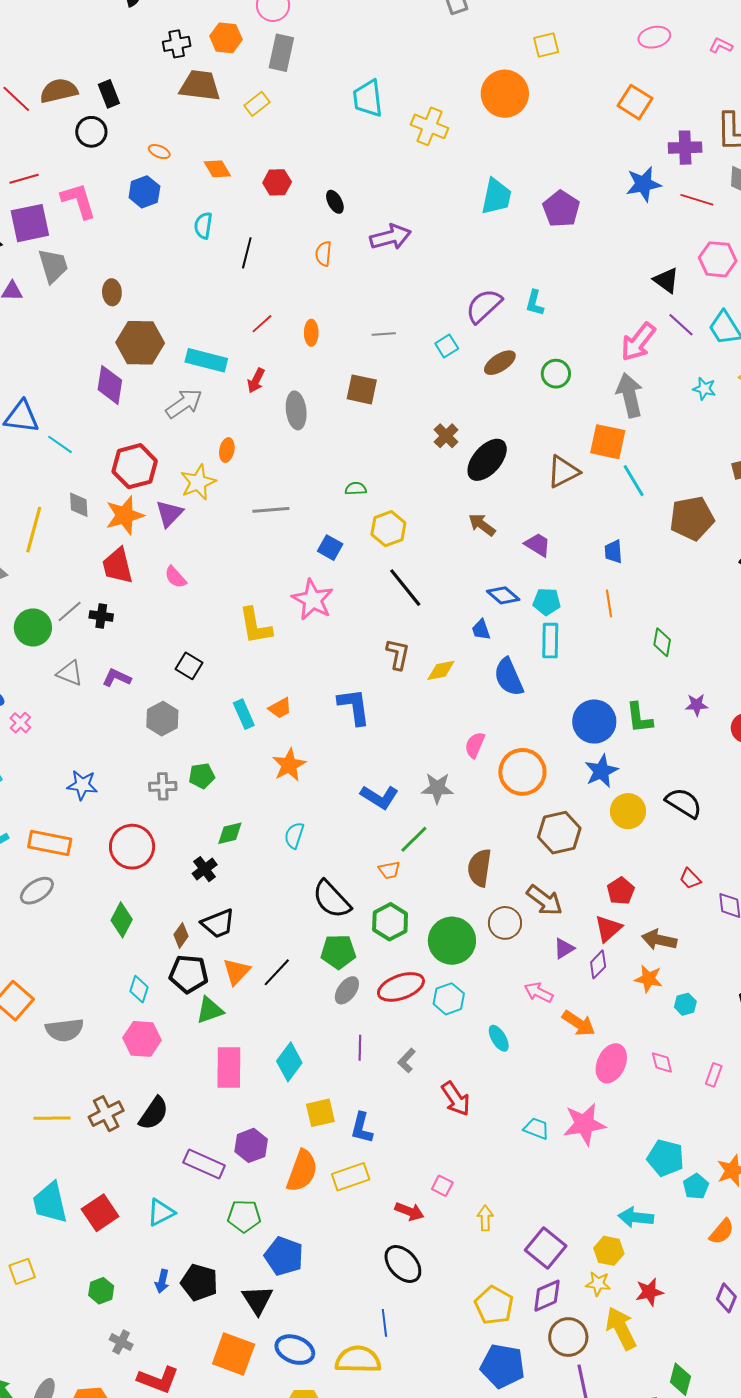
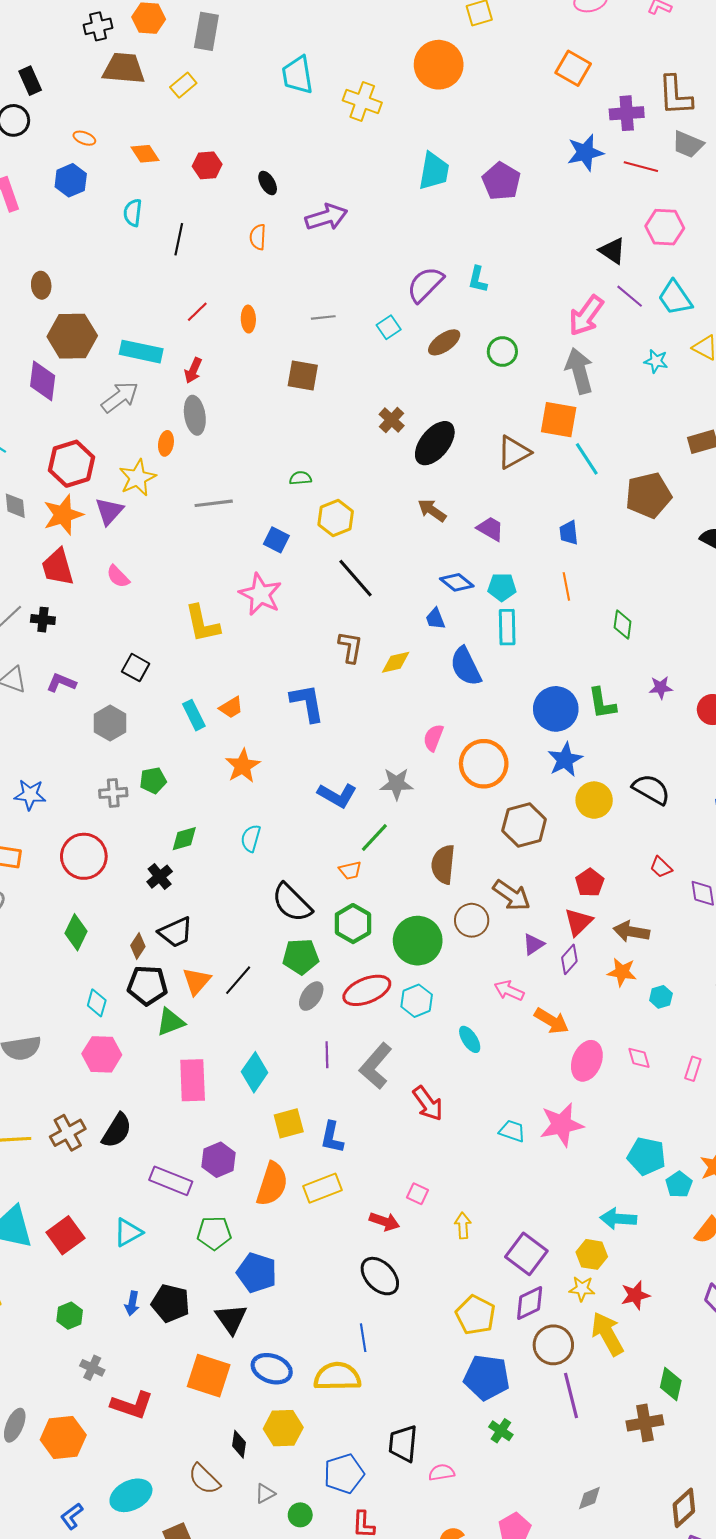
gray ellipse: (296, 410) -> (195, 415), moved
gray L-shape: (407, 1060) -> (376, 1066), size x1.8

